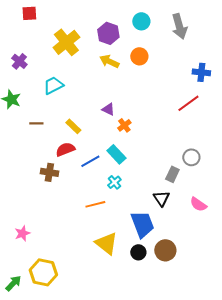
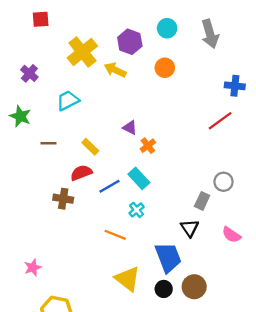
yellow arrow: (109, 61) -> (115, 70), moved
orange line: (95, 204) -> (115, 235), turned 36

